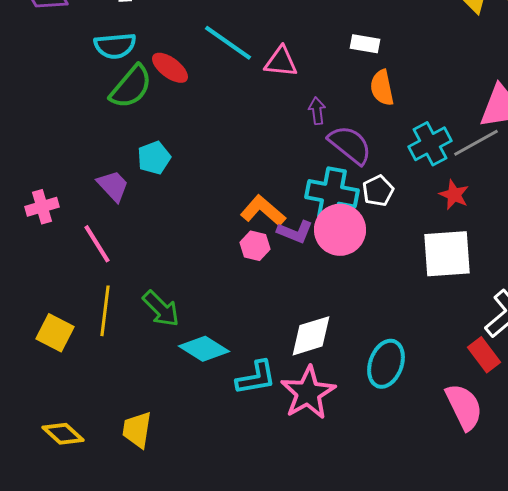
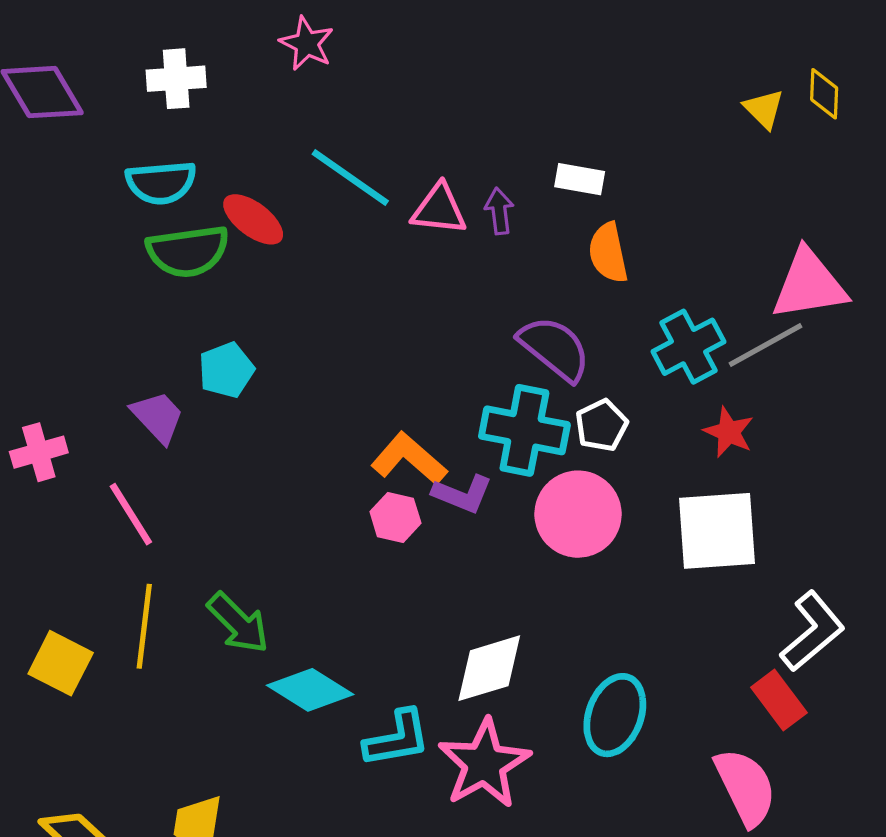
green semicircle: (131, 87) -> (188, 251), turned 42
purple arrow: (317, 111) -> (499, 211), moved
pink circle: (340, 230) -> (578, 514), moved

